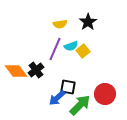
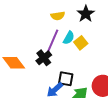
cyan semicircle: (71, 46) -> (69, 38), turned -40
black cross: (36, 70) -> (44, 58), moved

